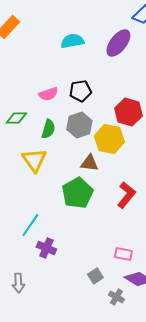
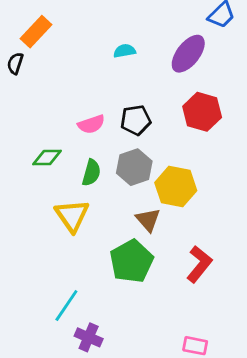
cyan semicircle: (72, 41) -> (125, 51), size x0.7
red hexagon: (128, 112) -> (202, 112), moved
brown triangle: (89, 163) -> (148, 220), turned 42

